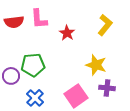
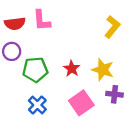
red star: (67, 33) -> (72, 69), moved
purple circle: (11, 76) -> (12, 51), moved

